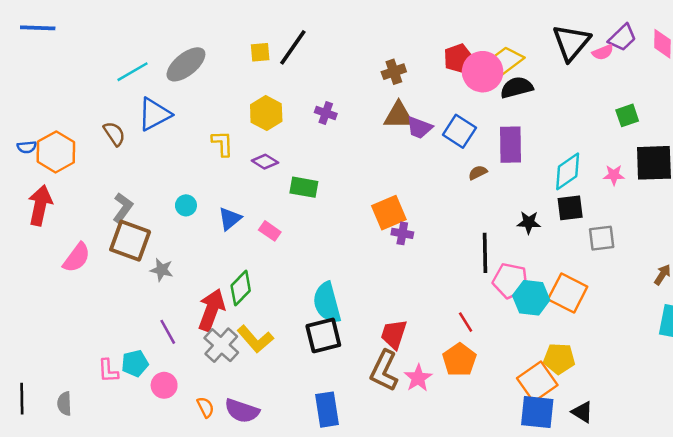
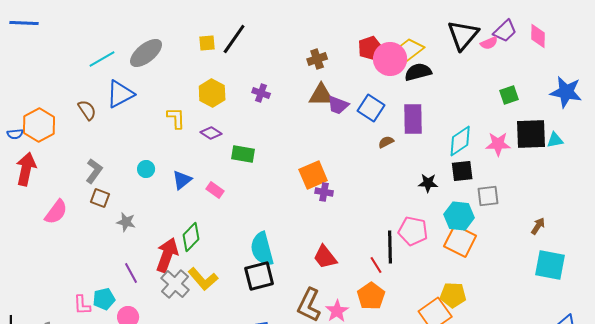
blue semicircle: (27, 147) -> (15, 134), moved
pink star: (614, 175) -> (498, 144), size x1.4
brown square: (130, 241) -> (100, 198), size x0.6
black line: (485, 253) -> (390, 247), moved
cyan hexagon: (531, 298) -> (459, 216), moved
red trapezoid: (394, 334) -> (325, 257), moved, turned -56

